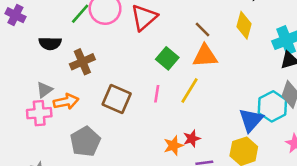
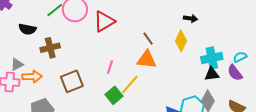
green square: (167, 58) -> (114, 95), moved
pink line: (157, 94) -> (110, 67), moved
brown square: (117, 99) -> (72, 81), turned 35

